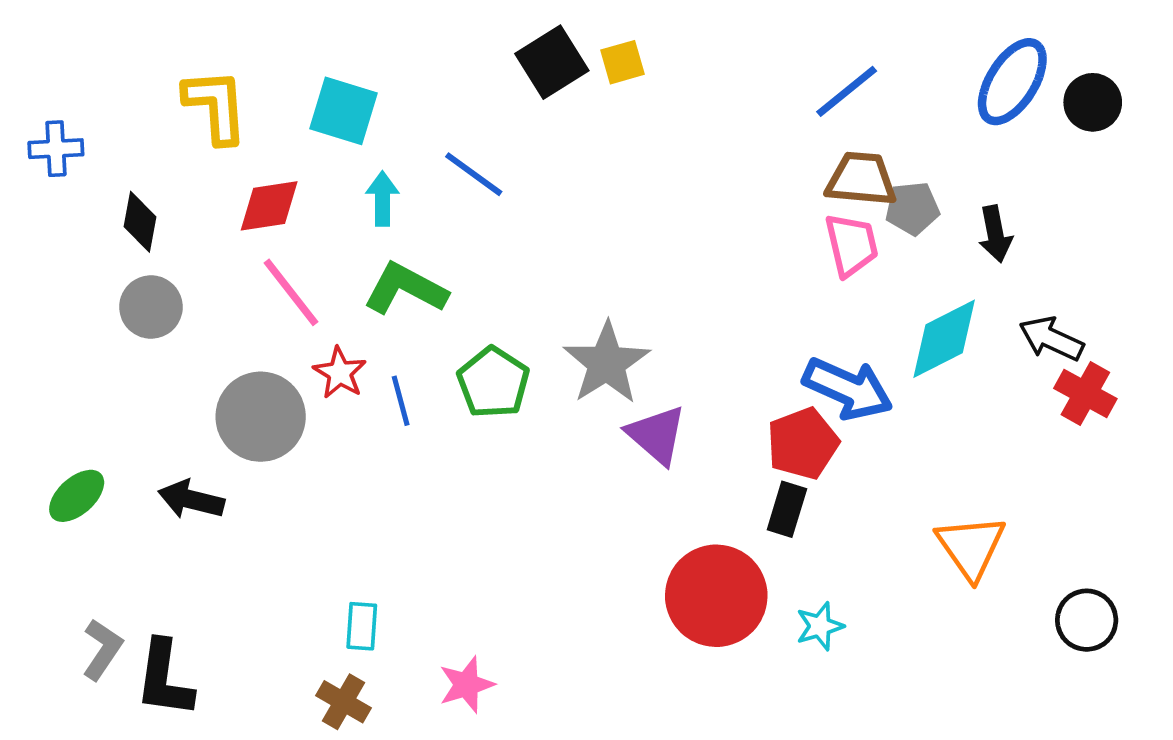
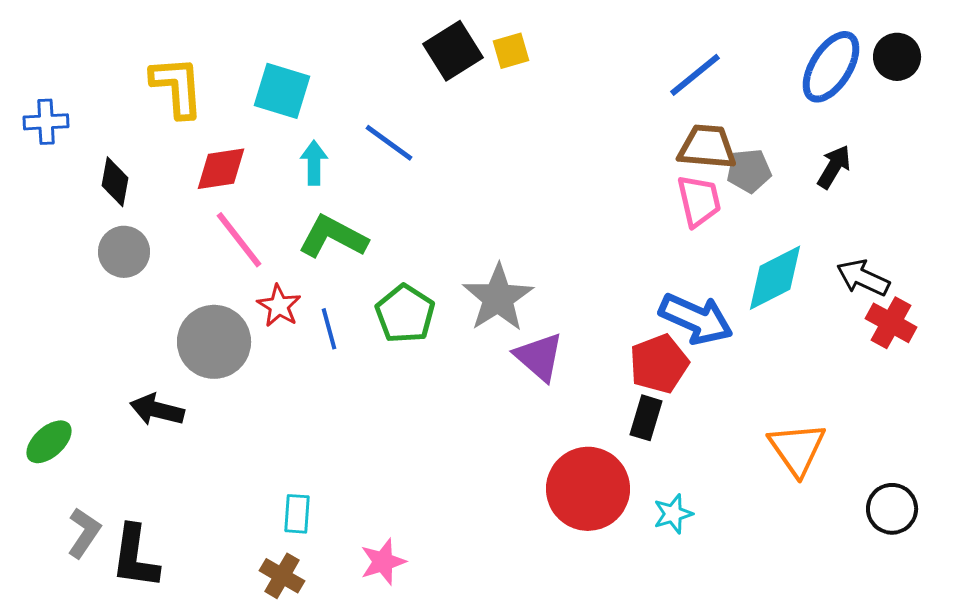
black circle: (1093, 102) -> (897, 57), moved
black arrow: (995, 234) -> (834, 167), moved, turned -138
green ellipse: (77, 496) -> (49, 442), moved

